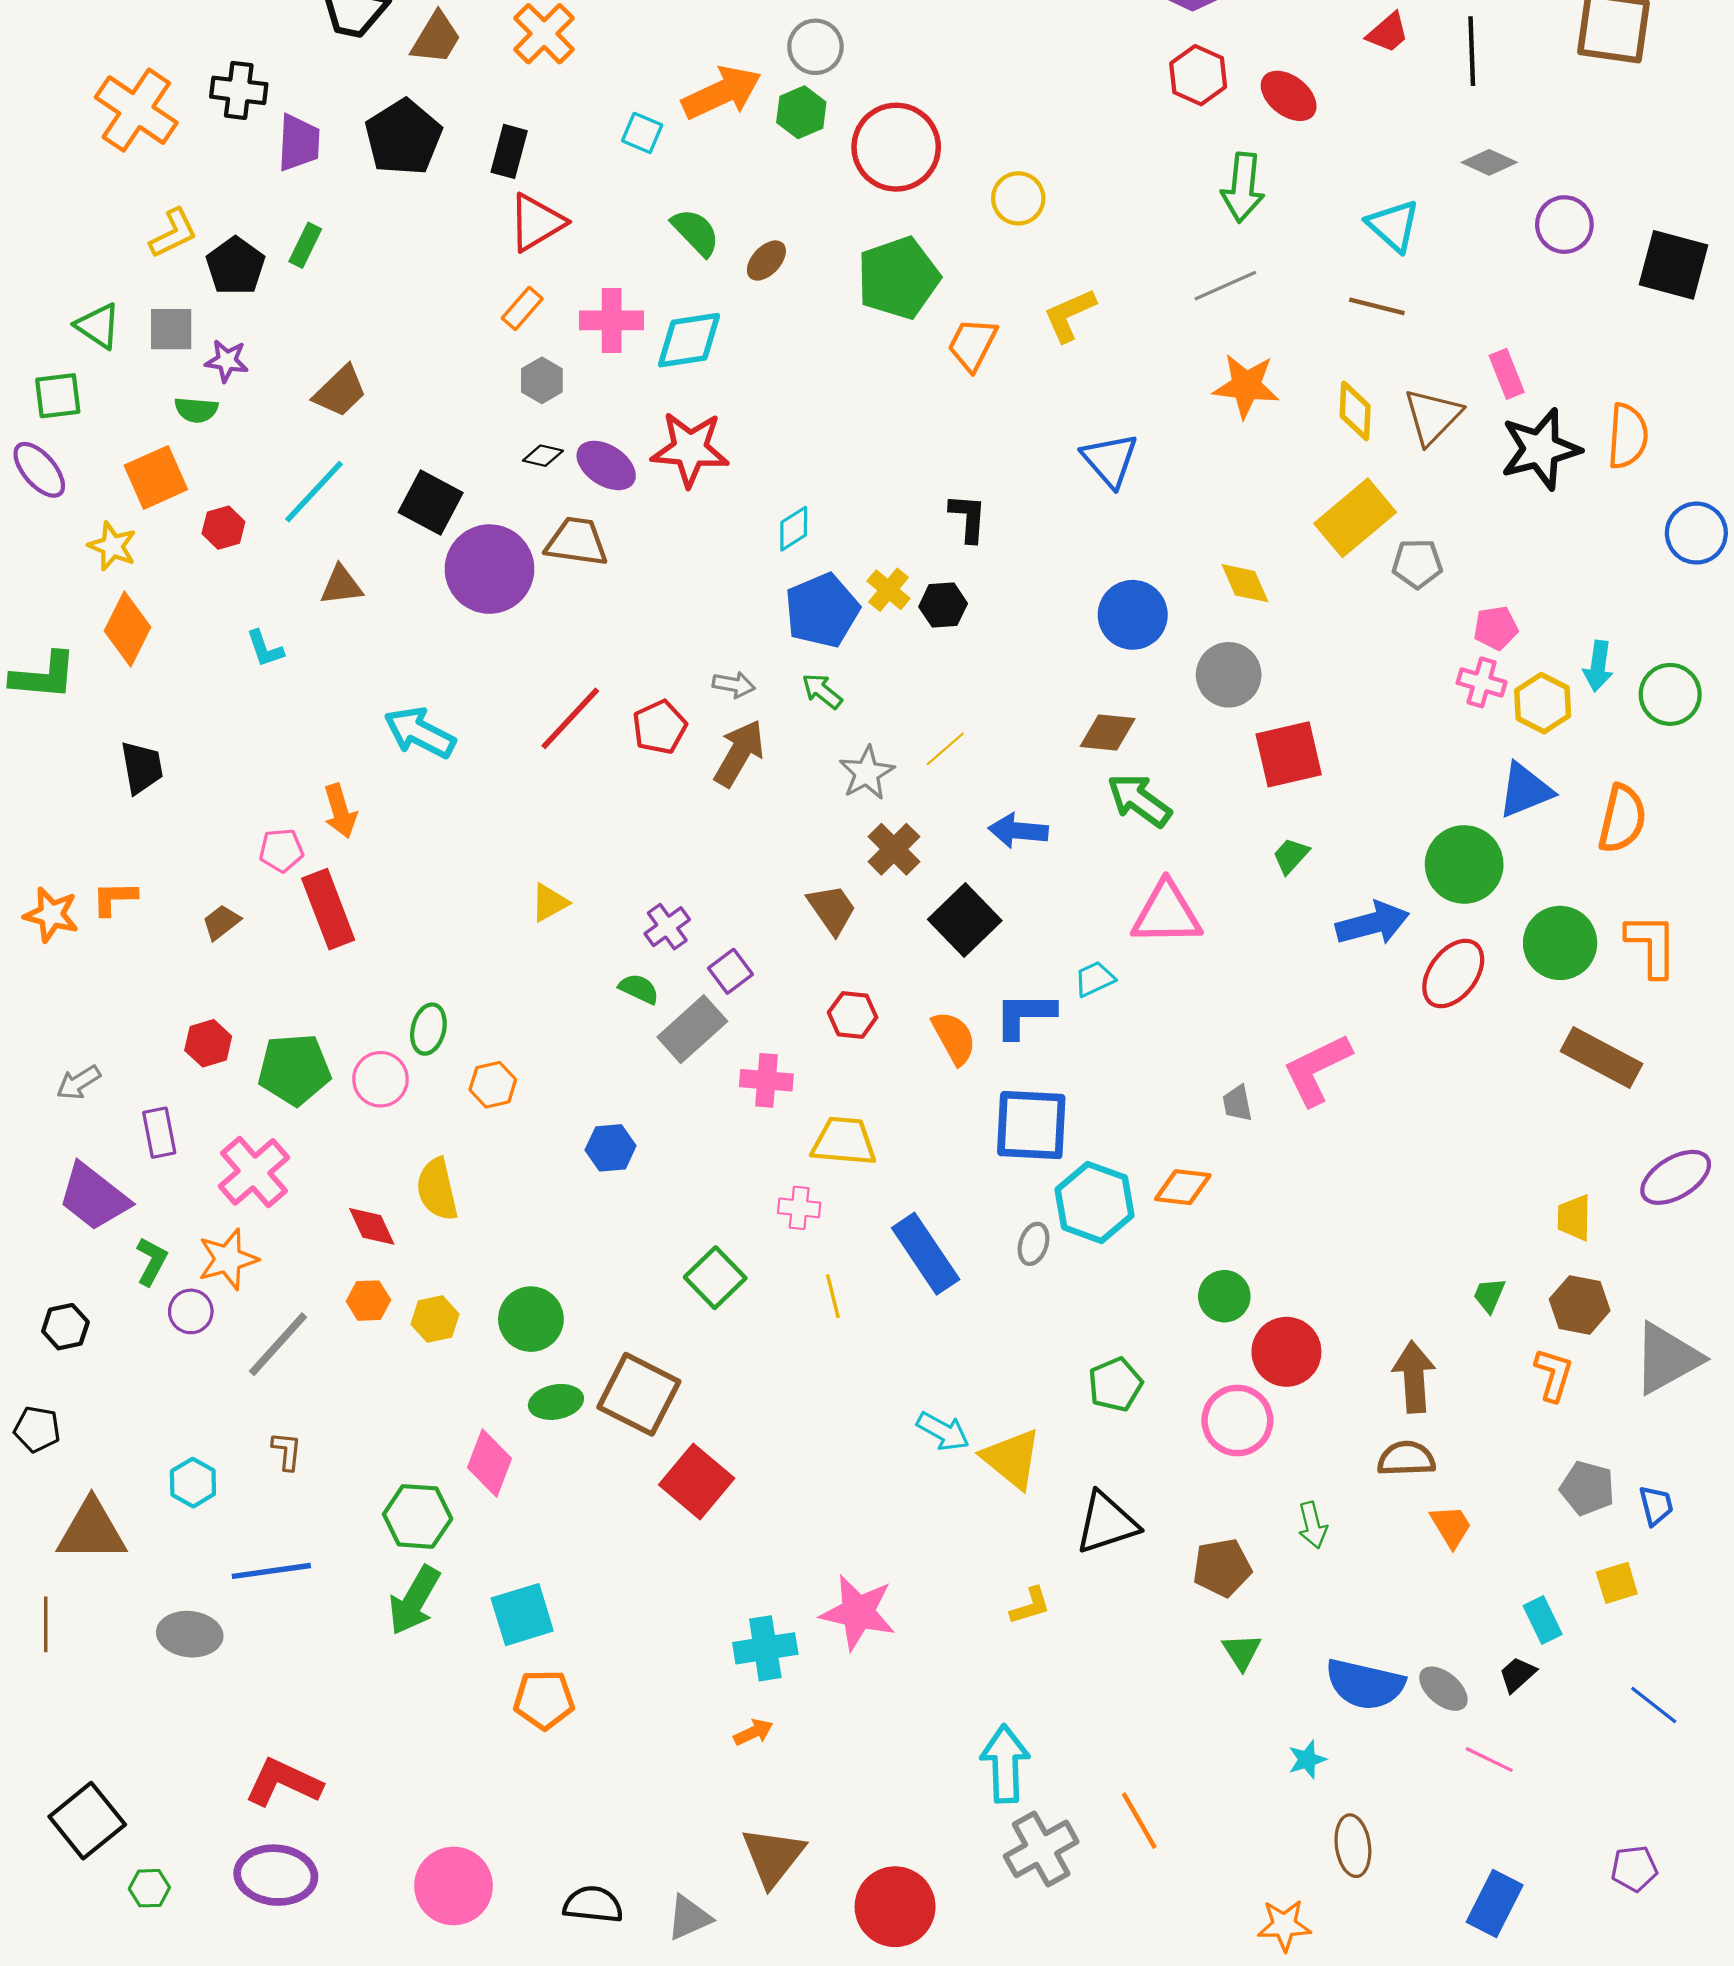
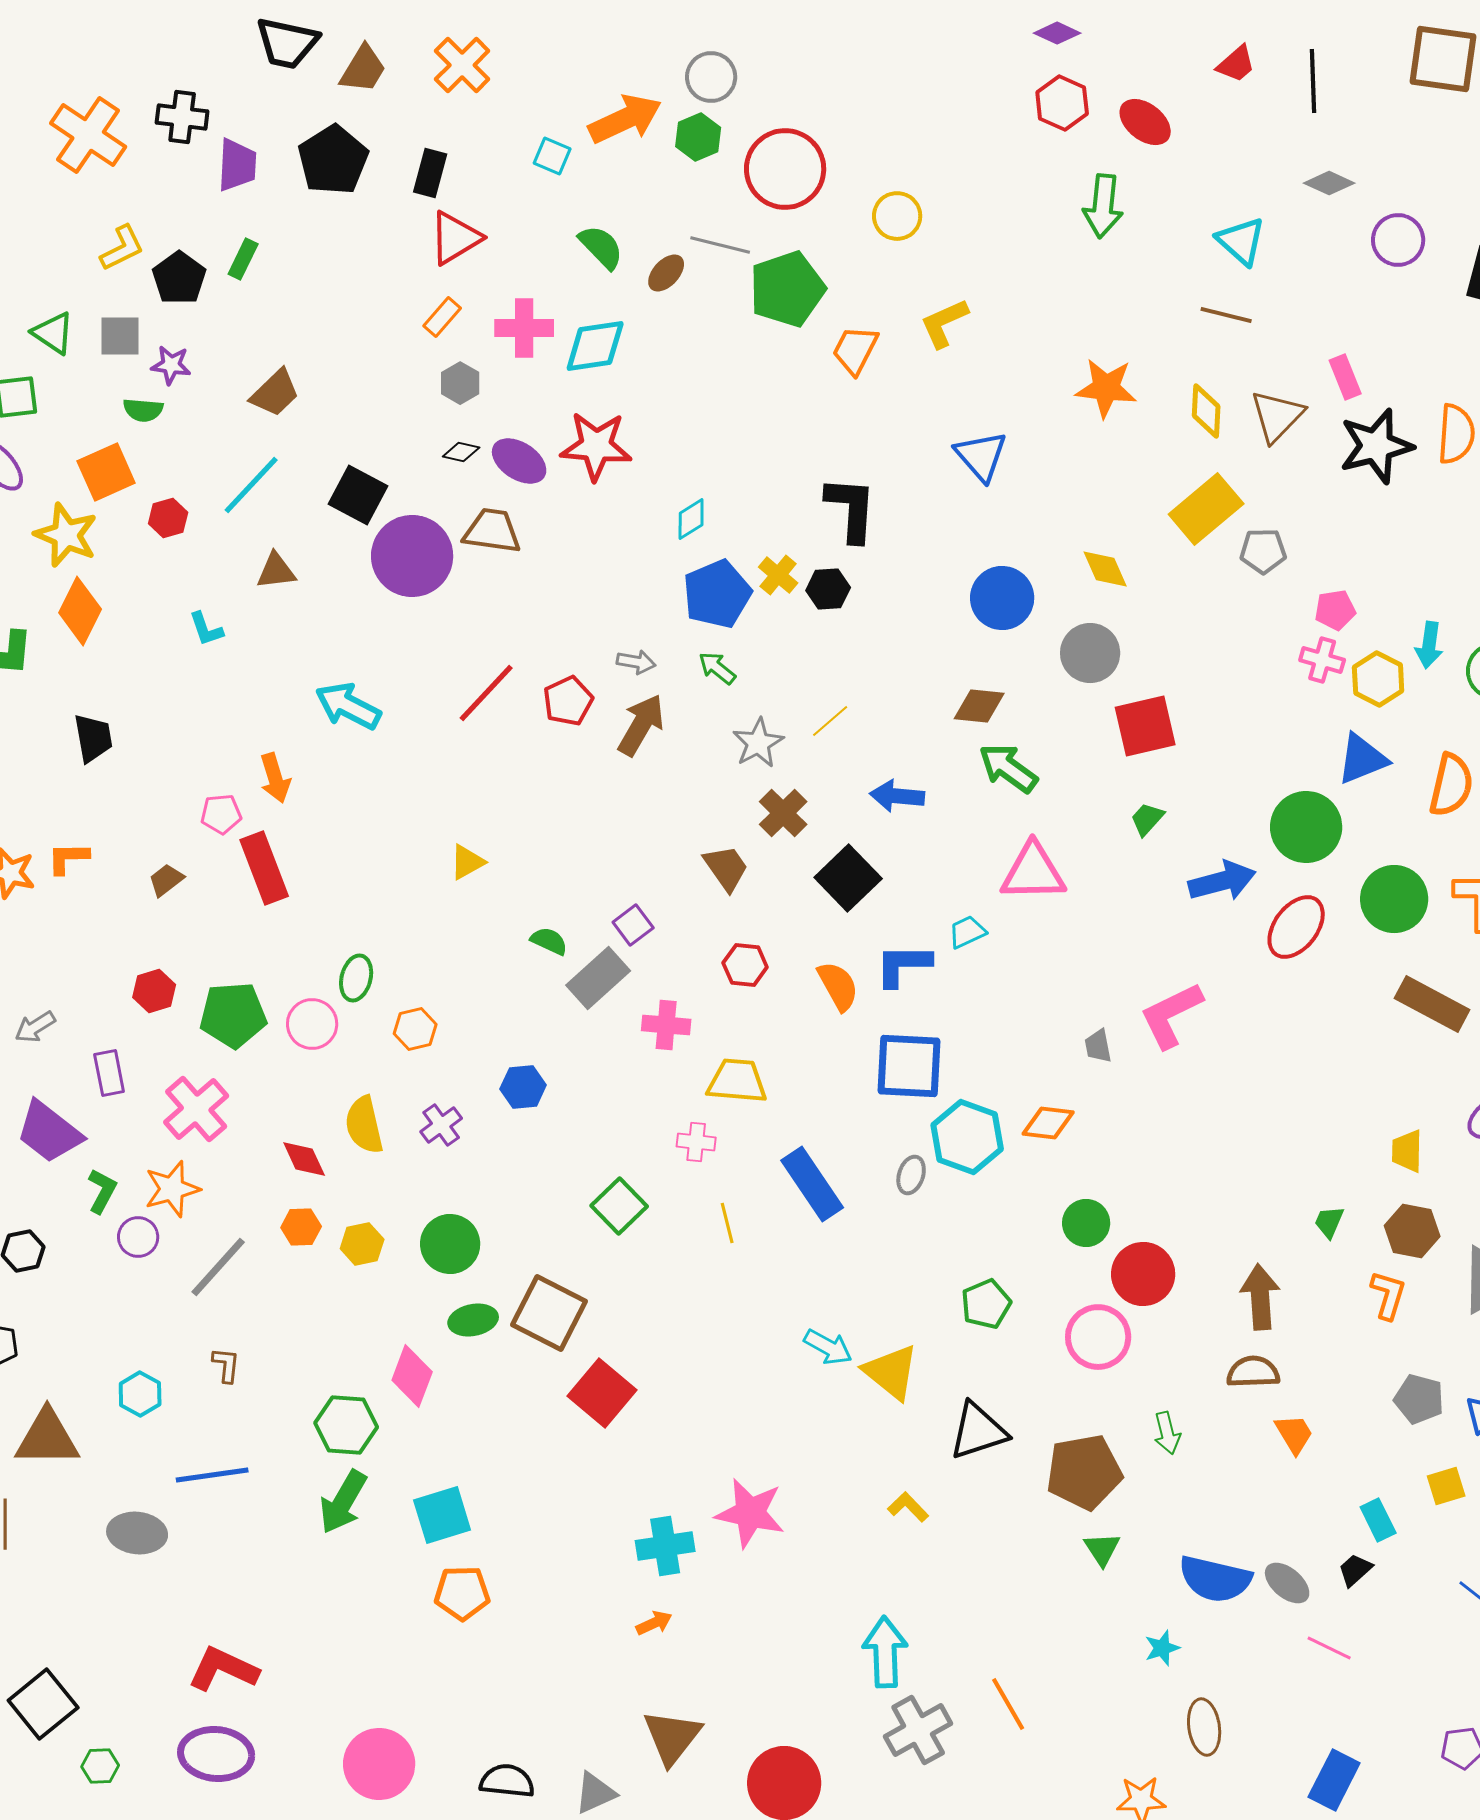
gray line: (1225, 286) -> (720, 245), moved, turned 38
black L-shape: (968, 518) -> (851, 509), size x1.5
yellow star: (112, 546) -> (66, 535), size x1.4
purple cross: (667, 927) -> (441, 1125), moved
brown pentagon: (1222, 1568) -> (1084, 1472), size x1.4
yellow L-shape: (1030, 1606) -> (908, 1507), turned -117

